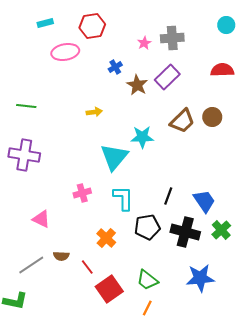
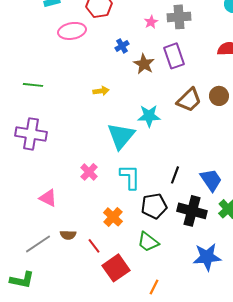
purple rectangle: (167, 77) -> (174, 56), turned -65
pink cross: (82, 193) -> (89, 172), turned -30
green trapezoid: (147, 280) -> (148, 242), moved

